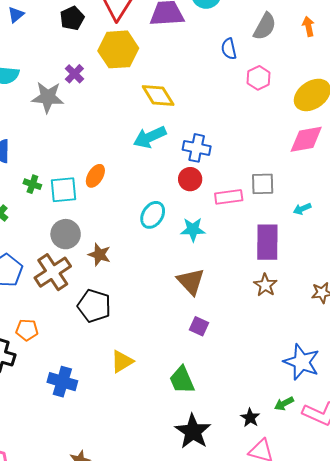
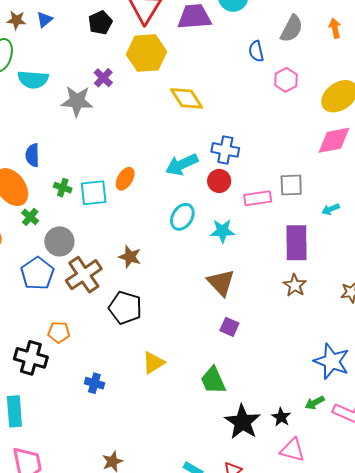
cyan arrow: (150, 137) -> (182, 165), moved
gray circle: (66, 234) -> (59, 241), moved
blue cross: (62, 382) -> (94, 383), size x0.7
black star: (193, 431) -> (243, 422), moved

